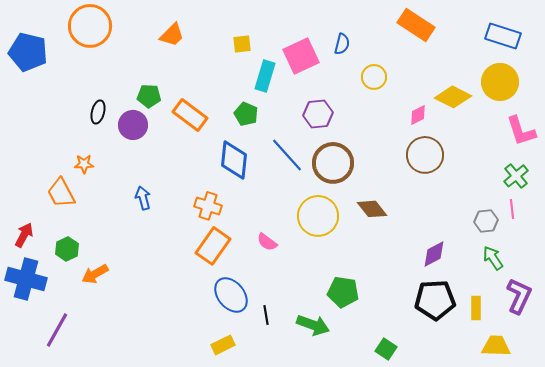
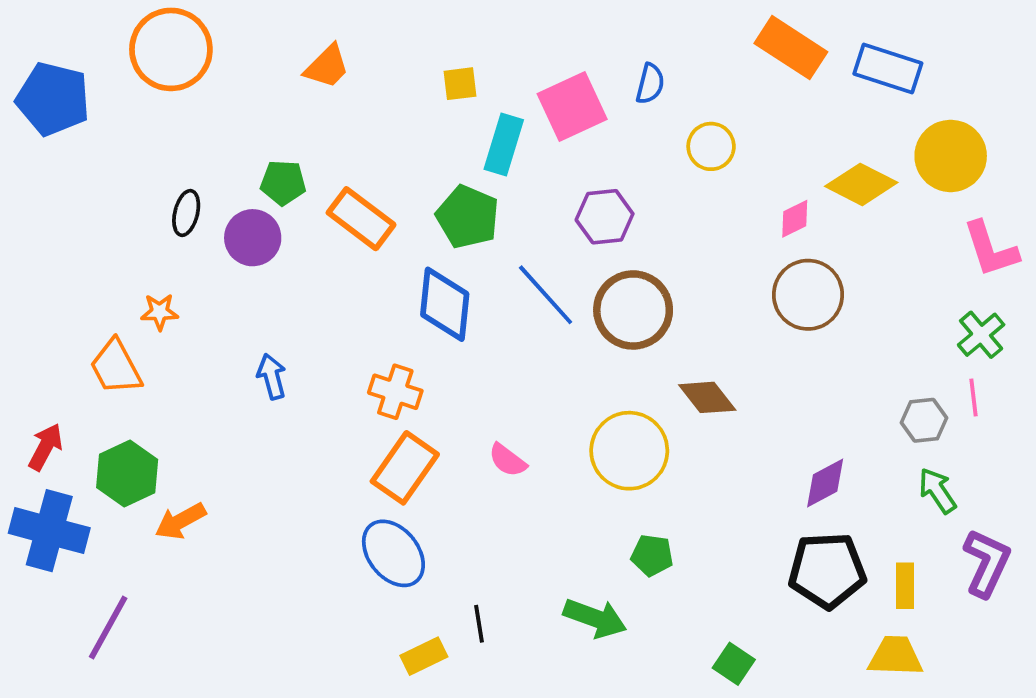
blue rectangle: (503, 36) -> (888, 68), moved
green pentagon: (246, 114) -> (468, 217), size x1.4
yellow circle: (318, 216) -> (629, 451), moved
green hexagon: (67, 249) -> (127, 474), size x1.4
green pentagon: (343, 292) -> (652, 555), size x0.7
blue ellipse: (231, 295) -> (393, 553), moved
black line: (266, 315) -> (479, 624), moved
yellow trapezoid: (496, 346) -> (895, 656), moved

